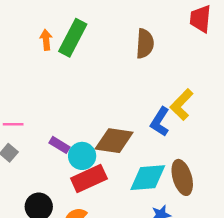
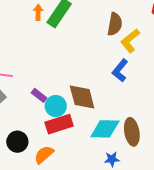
yellow L-shape: (182, 105) -> (130, 41), moved
blue L-shape: (160, 122) -> (120, 70), moved
brown diamond: (114, 141) -> (82, 97), turned 60

